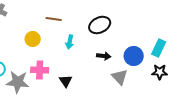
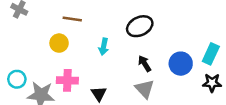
brown line: (54, 19) -> (72, 19), moved
black arrow: (104, 56) -> (145, 64), turned -128
gray triangle: (120, 77) -> (145, 89), moved

